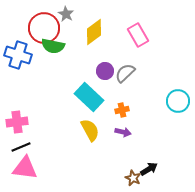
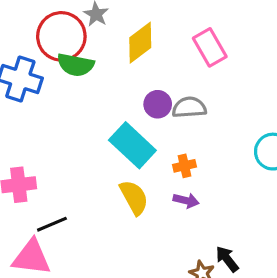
gray semicircle: (125, 73) -> (189, 107), turned 40
black line: (21, 147) -> (52, 224), moved
black arrow: (149, 169) -> (227, 259), turned -96

